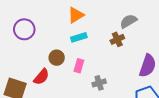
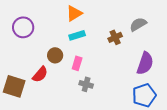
gray semicircle: (128, 21) -> (138, 24), moved
gray cross: (99, 83) -> (86, 84), moved, turned 32

